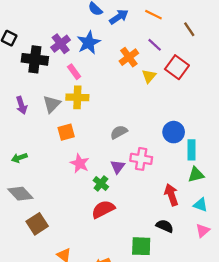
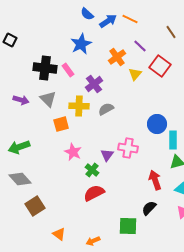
orange line: (153, 15) -> (130, 19), moved
purple cross: (61, 44) -> (94, 84), moved
black cross: (35, 59) -> (45, 68), moved
yellow cross: (77, 97) -> (79, 106), moved
gray triangle: (52, 104) -> (48, 99), turned -30
purple arrow: (21, 105) -> (21, 100), turned -56
gray semicircle: (119, 132) -> (106, 109), moved
green arrow: (19, 158) -> (19, 147), size x1.5
black semicircle: (165, 226) -> (149, 208), turned -70

